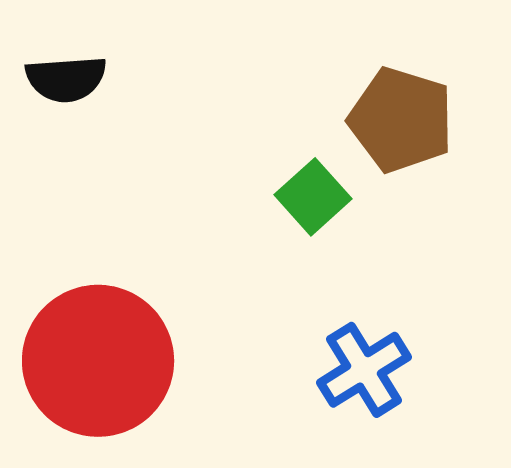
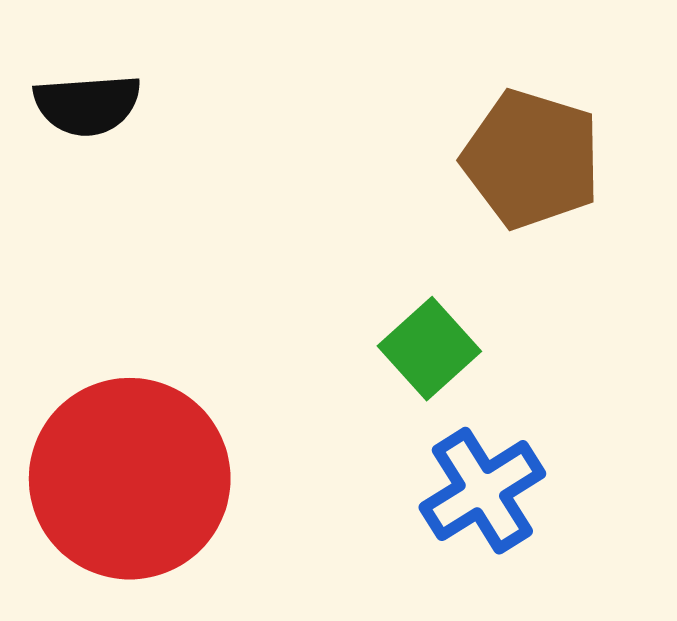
green square: (313, 197) -> (429, 349), moved

